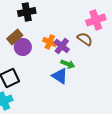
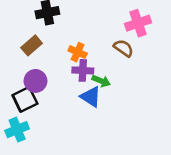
purple cross: (62, 46) -> (83, 70), moved, turned -35
purple circle: (23, 47) -> (35, 81), moved

